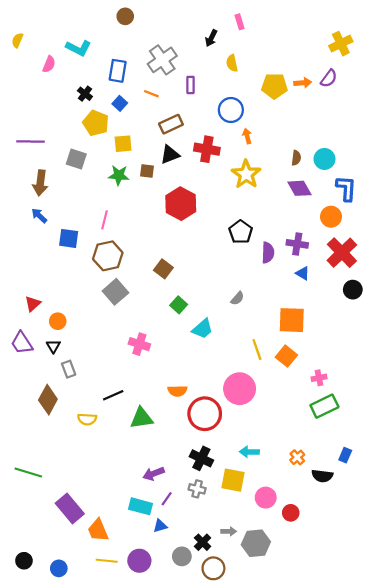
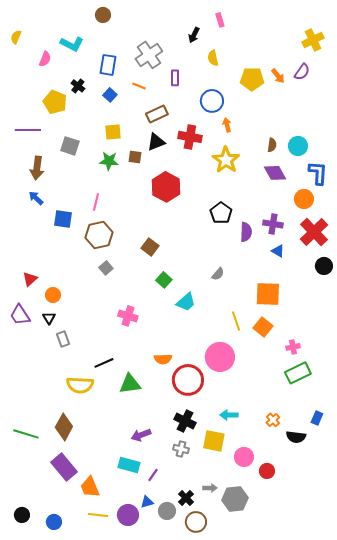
brown circle: (125, 16) -> (103, 15), moved
orange arrow: (303, 83) -> (278, 76), turned 56
yellow pentagon: (96, 123) -> (55, 102), moved
gray square: (115, 292) -> (106, 268), size x0.6
brown diamond: (48, 400) -> (64, 427), moved
yellow semicircle: (87, 419) -> (80, 385), size x1.5
purple line: (167, 499) -> (153, 475), moved
blue triangle: (160, 526) -> (147, 502), moved

